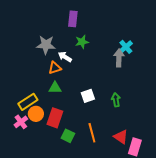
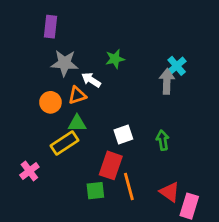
purple rectangle: (73, 19) -> (50, 27), moved
yellow rectangle: (28, 102) -> (64, 143), moved
orange circle: (36, 114) -> (50, 102), moved
red rectangle: (55, 118) -> (111, 165), moved
green square: (68, 136) -> (95, 191), turned -32

